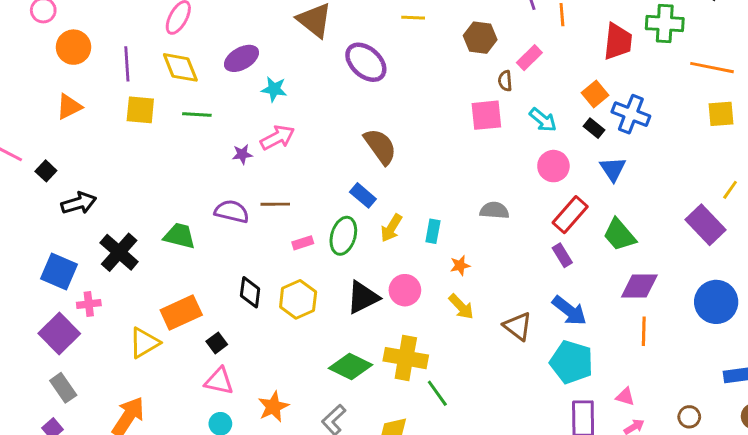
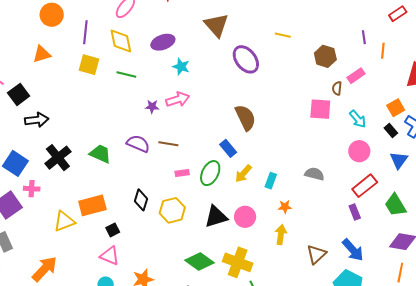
black square: (46, 171) -> (19, 94), size x1.5
yellow arrow: (461, 307) -> (281, 235), turned -138
brown triangle: (518, 326) -> (316, 254), turned 30

